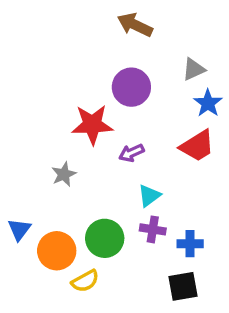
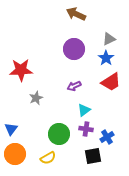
blue star: (208, 103) -> (106, 58), moved
red star: (92, 124) -> (21, 70), moved
blue cross: (190, 244) -> (107, 137), turned -32
orange circle: (57, 251) -> (15, 154), moved
black square: (183, 286) -> (93, 156), moved

